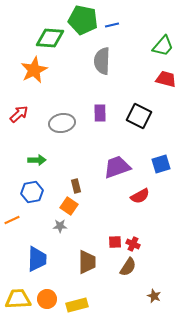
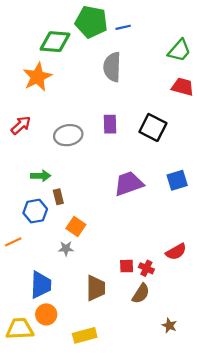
brown rectangle: (76, 186) -> (58, 197), moved
red semicircle: (140, 196) -> (176, 252), moved
orange circle: (47, 299) -> (46, 314), moved

